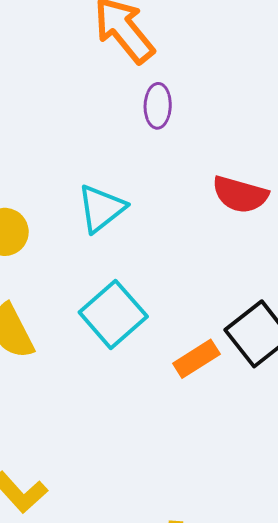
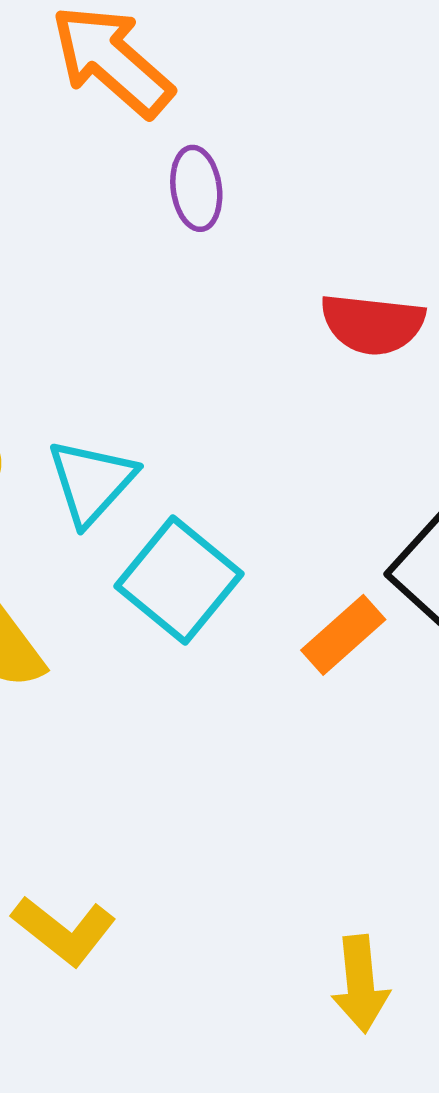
cyan triangle: (101, 208) -> (91, 482), moved

